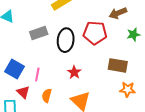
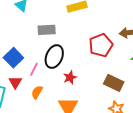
red pentagon: (95, 33) -> (101, 45), turned 30
black ellipse: (66, 40) -> (54, 57), moved

